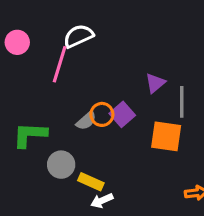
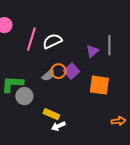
white semicircle: (78, 36) -> (52, 41), moved
gray line: (182, 102) -> (109, 45), moved
gray circle: (61, 165) -> (24, 96), moved

